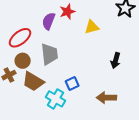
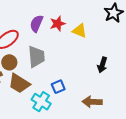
red star: (67, 12) -> (58, 24), moved
yellow triangle: (92, 27) -> (79, 31), turned 35

